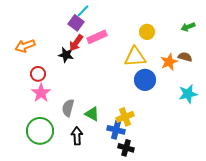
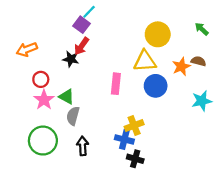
green arrow: (188, 27) -> (202, 29), turned 64
yellow circle: (147, 32) -> (158, 34), size x1.5
pink rectangle: (97, 37) -> (116, 84), moved, turned -60
green triangle: (92, 114) -> (67, 97), moved

